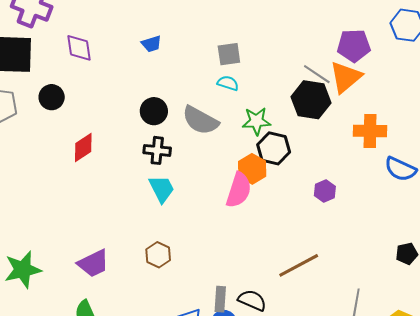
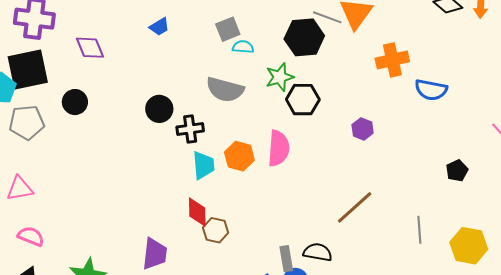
gray square: (229, 54) -> (228, 29), moved
black hexagon: (311, 100) -> (304, 37), moved
black circle: (154, 111) -> (159, 109), moved
red diamond: (83, 147) -> (197, 212), moved, turned -44
orange hexagon: (252, 169) -> (239, 156), moved
cyan trapezoid: (162, 189) -> (203, 165), turned 36
purple trapezoid: (93, 263) -> (155, 254), turned -44

